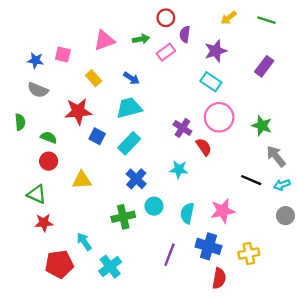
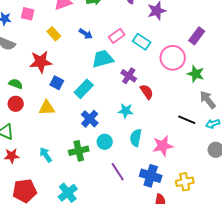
pink rectangle: (166, 52) -> (117, 36), moved
purple rectangle: (264, 66) -> (197, 36), moved
cyan rectangle: (211, 82) -> (142, 42), moved
cyan trapezoid: (129, 108) -> (103, 59), moved
pink circle: (219, 117) -> (173, 58), moved
yellow triangle: (82, 180) -> (47, 108), moved
cyan semicircle: (187, 213) -> (136, 138), moved
cyan arrow: (84, 242) -> (46, 155), moved
purple line: (169, 255) -> (118, 172), moved, turned -54

